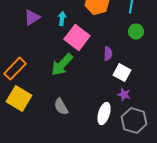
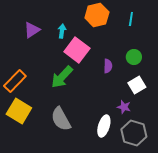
green circle: (136, 32) -> (134, 57), moved
white square: (122, 73) -> (137, 85), moved, turned 30
gray semicircle: (61, 107) -> (61, 119), size x1.4

